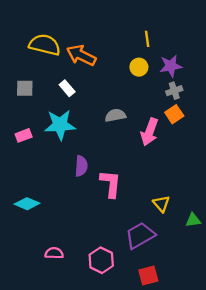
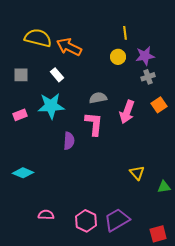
orange square: (174, 114) -> (159, 105), moved
pink L-shape: (111, 184) -> (94, 124), moved
purple trapezoid: (140, 235) -> (117, 220), moved
red square: (148, 276) -> (158, 234), moved

